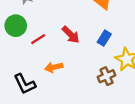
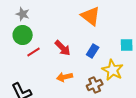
green circle: (16, 26) -> (23, 35), moved
orange arrow: (54, 67) -> (65, 77), moved

